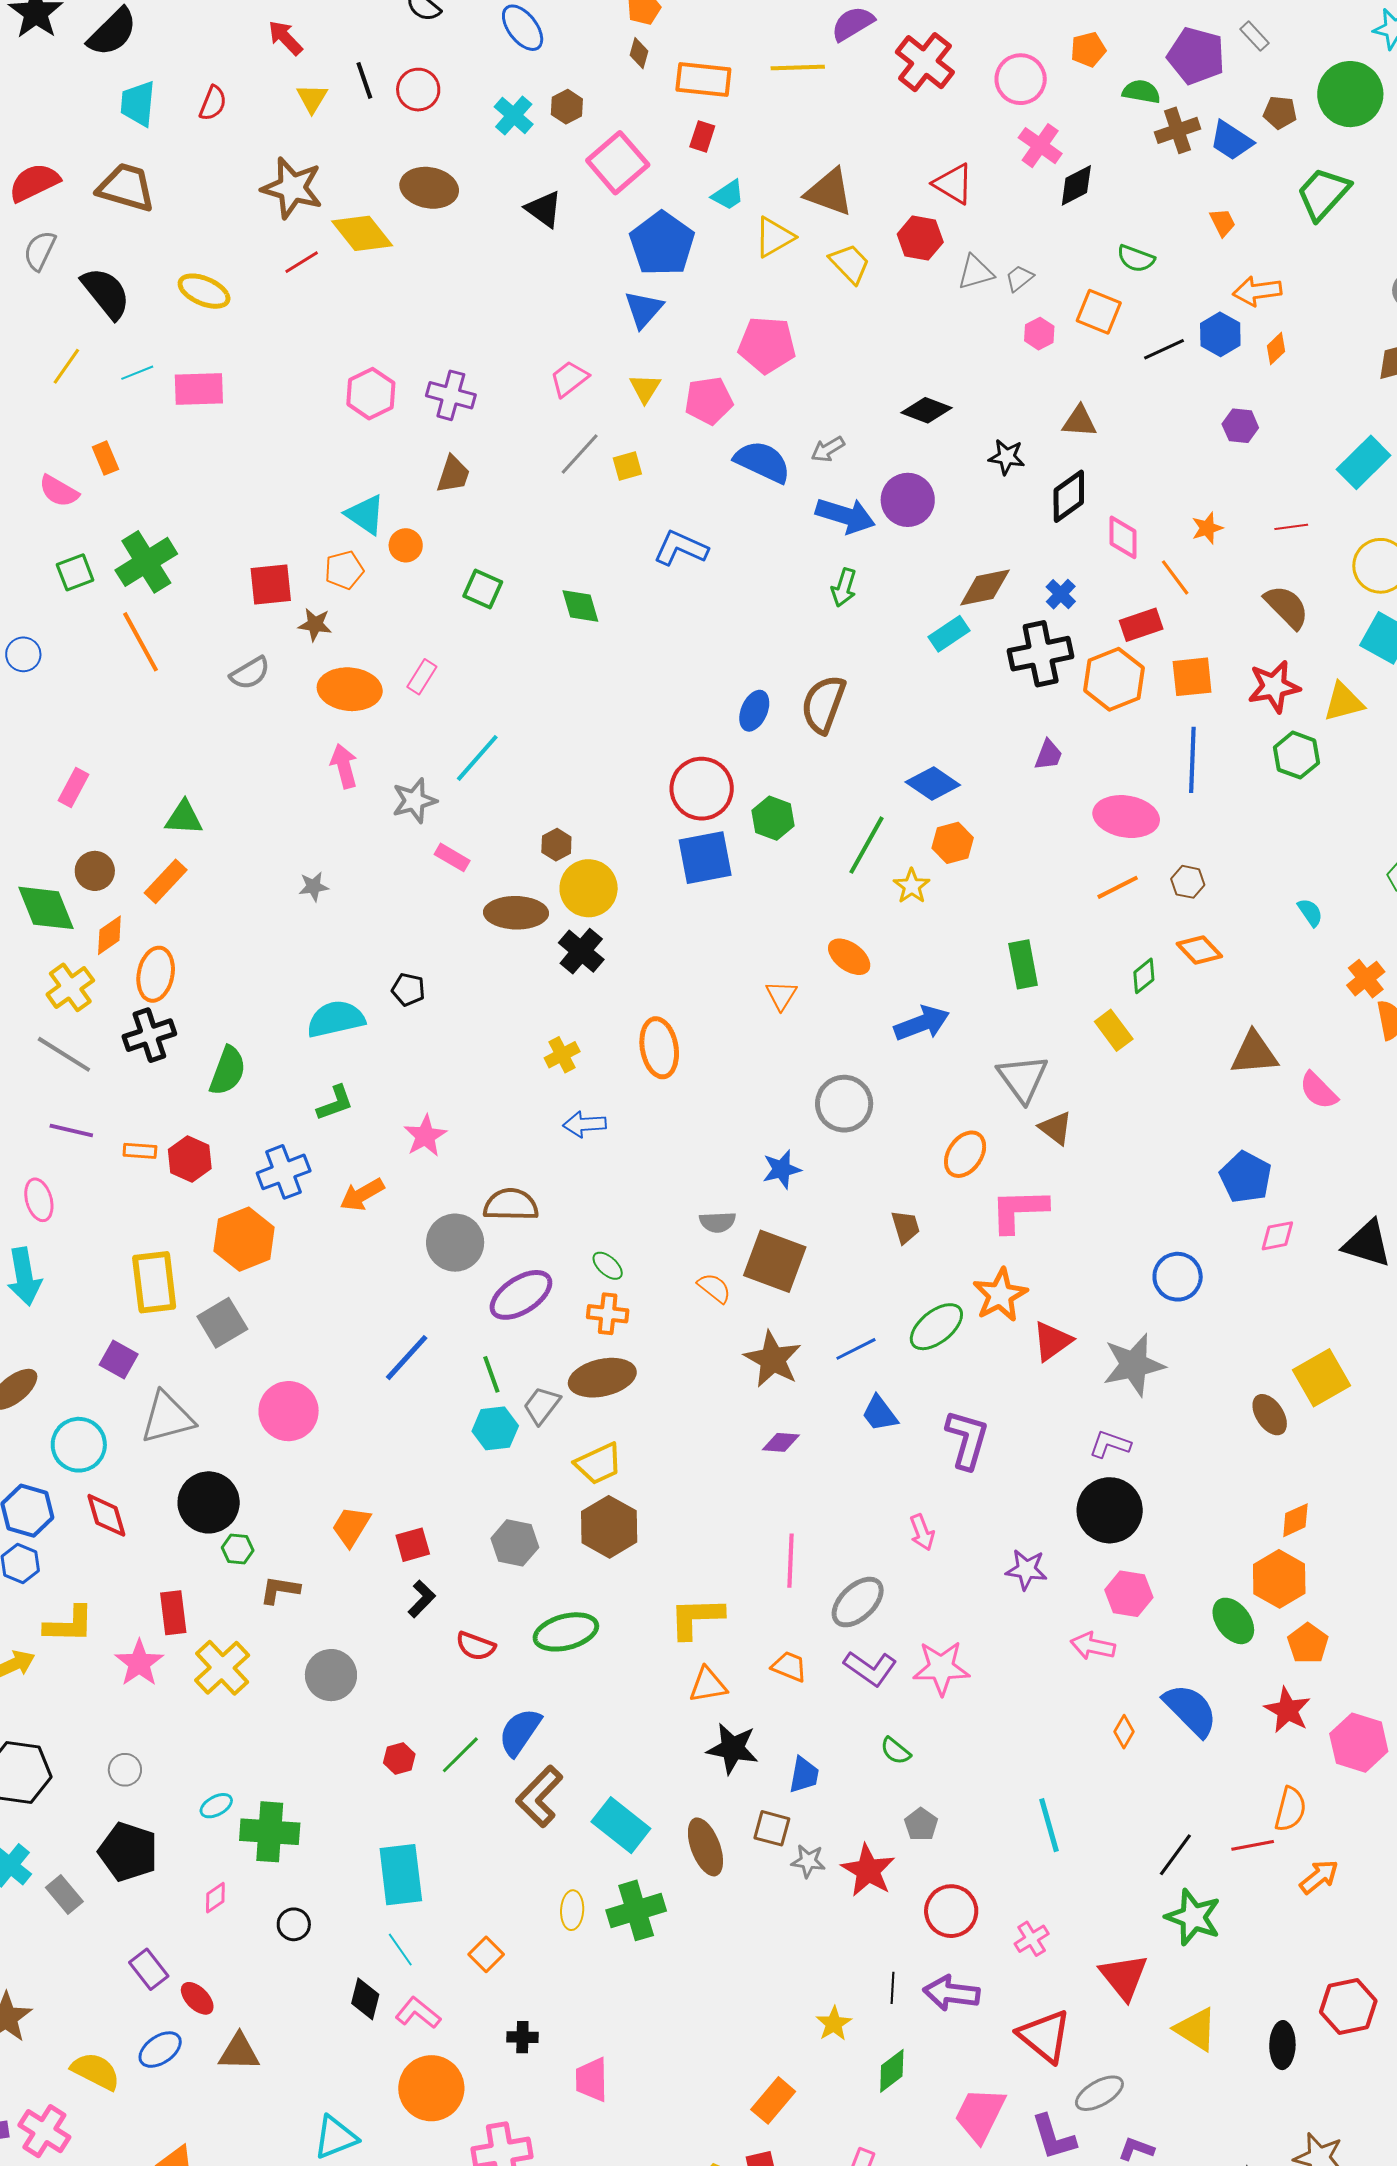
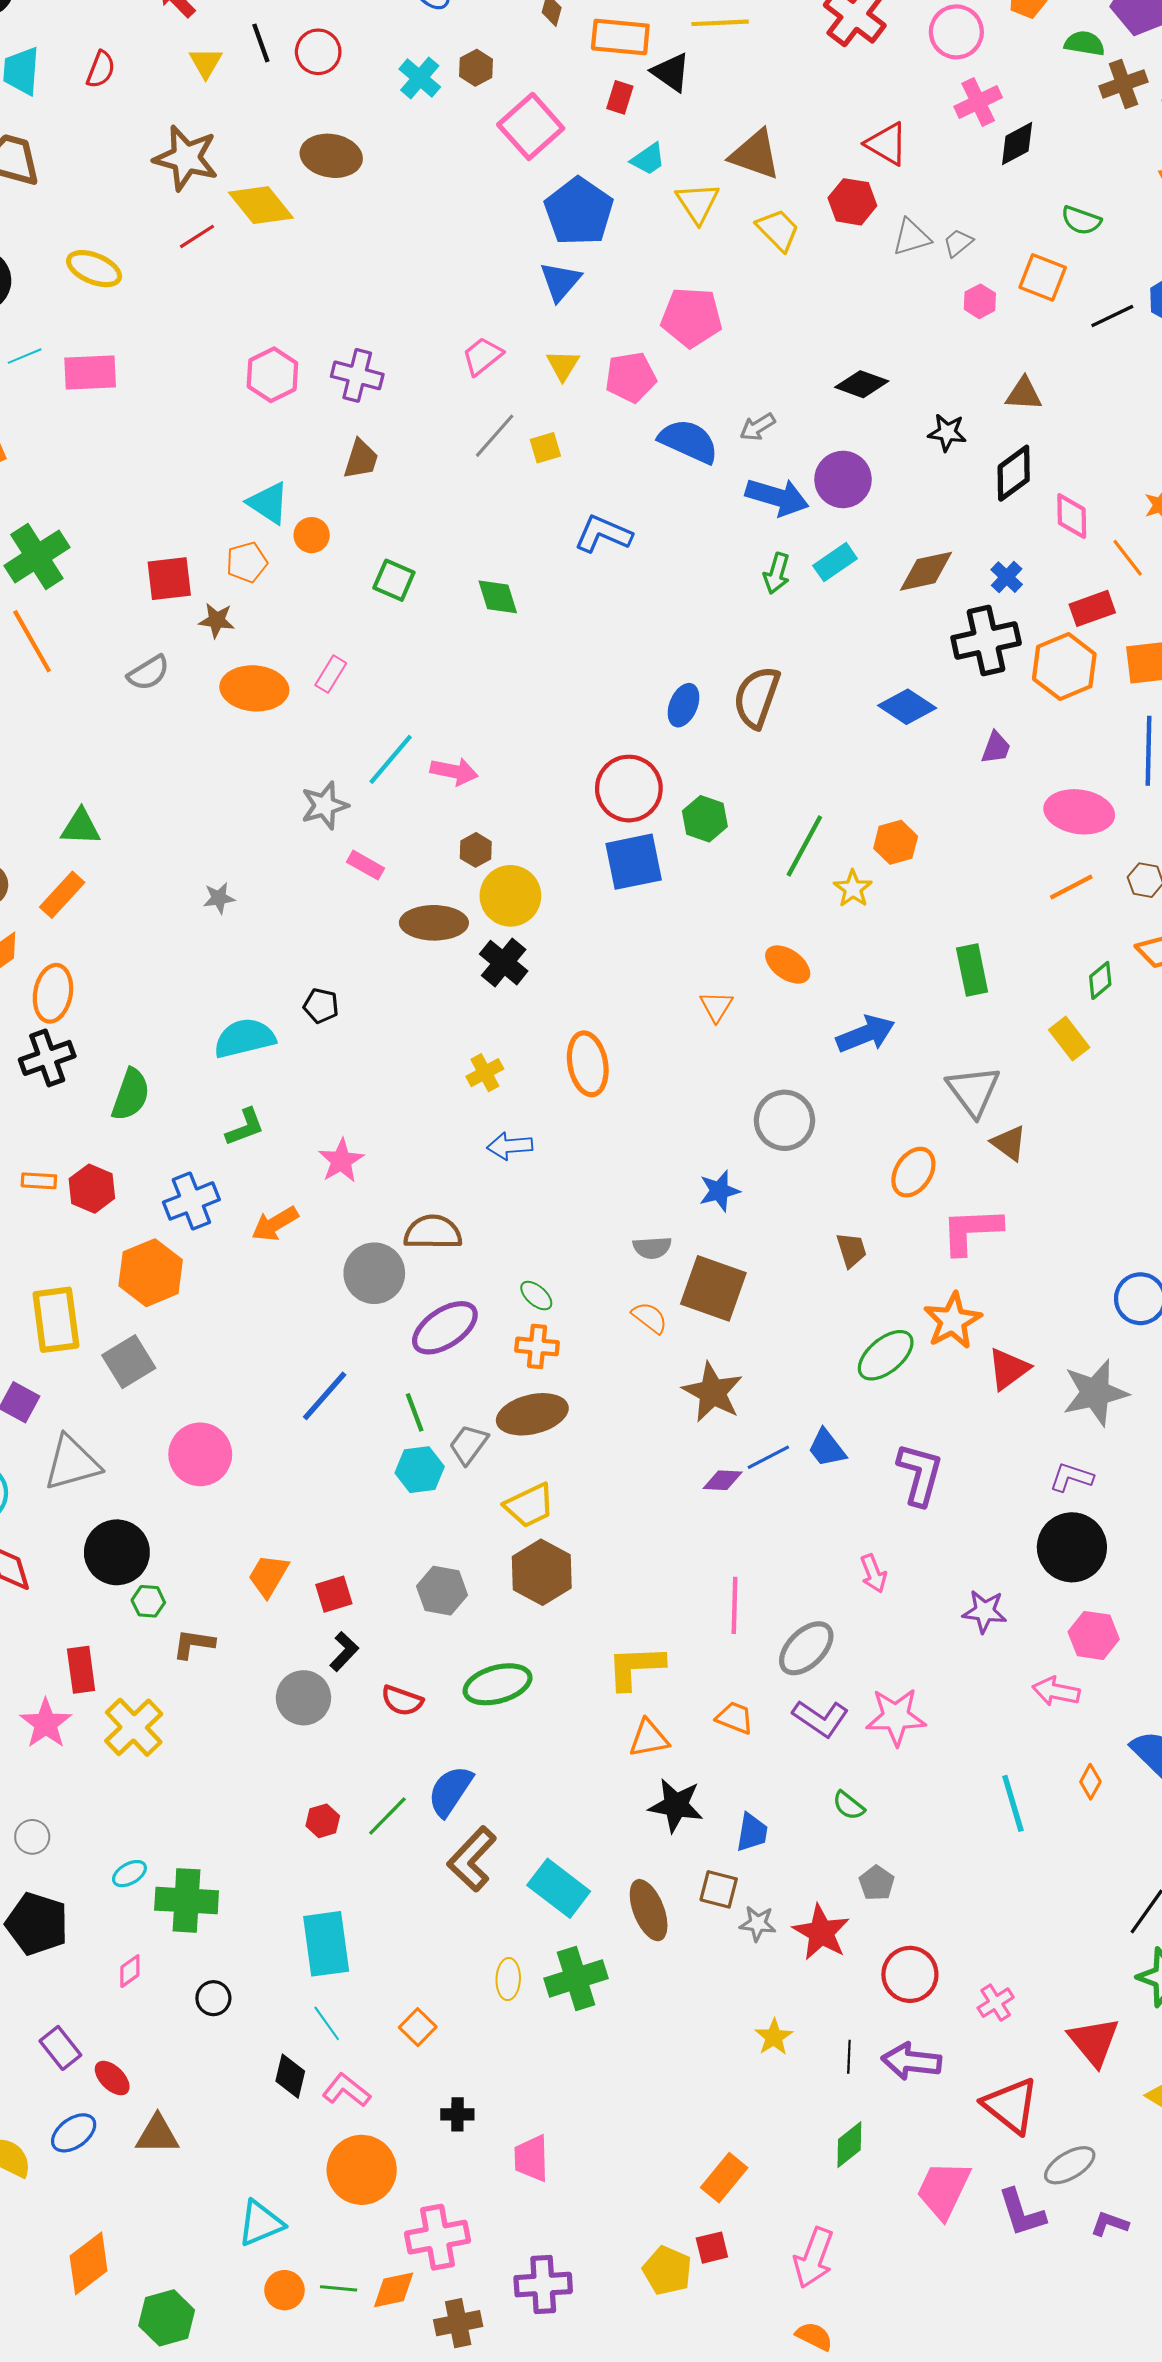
pink cross: (1040, 146) -> (978, 102), turned 30
black triangle: (544, 209) -> (671, 72), moved
yellow triangle: (774, 237) -> (698, 203), turned -33
cyan rectangle: (949, 634) -> (835, 562), moved
pink arrow: (344, 766) -> (454, 771), moved, turned 117
blue diamond: (933, 783) -> (907, 707), moved
blue line: (856, 1349) -> (768, 1457), moved
gray circle: (331, 1675) -> (303, 1698), moved
cyan line: (1049, 1825) -> (1013, 1803), moved
yellow star: (834, 2024) -> (774, 2037), moved

